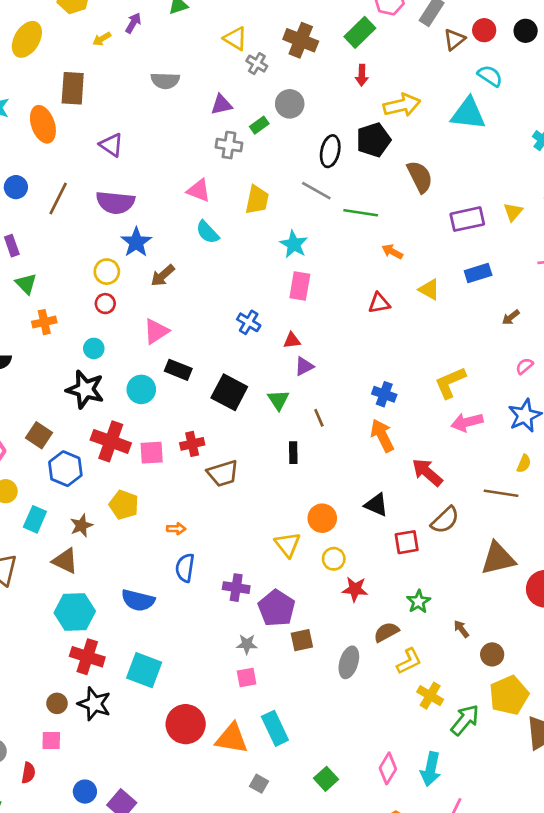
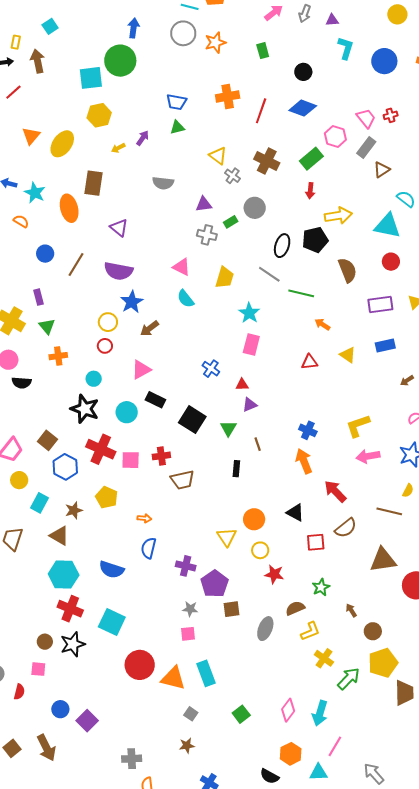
red circle: (484, 30) -> (391, 262), moved
black star: (94, 704) -> (73, 644), turned 30

